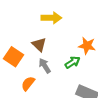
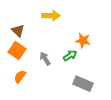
brown triangle: (39, 45) -> (18, 31), moved
orange semicircle: (28, 84) -> (20, 77), moved

